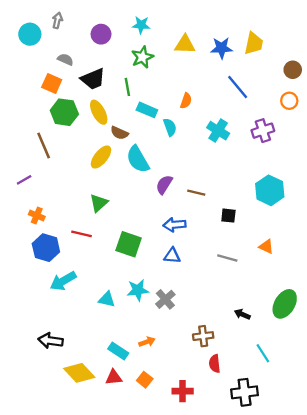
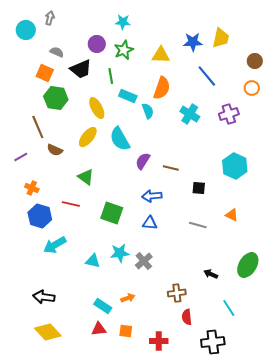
purple circle: (101, 34) -> (97, 44), moved
yellow triangle: (185, 44) -> (161, 55), moved
orange semicircle: (186, 101) -> (162, 88), size x1.6
yellow ellipse: (99, 112) -> (97, 108), moved
brown semicircle: (119, 133) -> (55, 150), moved
green triangle: (99, 203) -> (86, 177), turned -42
yellow diamond: (79, 373) -> (48, 332), moved
orange square: (145, 380) -> (126, 331), turned -32

